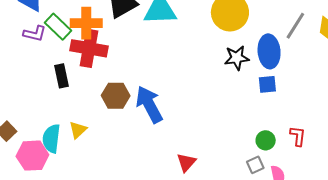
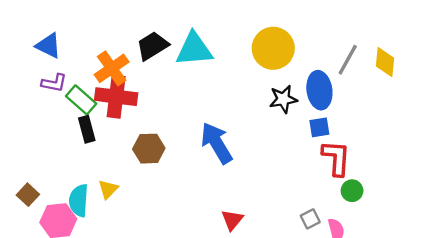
orange cross: (86, 23) -> (112, 68), turned -32
green rectangle: (58, 27) -> (81, 100), moved
blue arrow: (149, 104) -> (217, 143), moved
red L-shape: (298, 136) -> (336, 158), moved, size x1.6
green circle: (266, 140) -> (352, 191), moved

